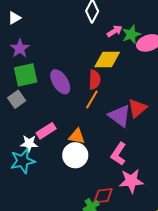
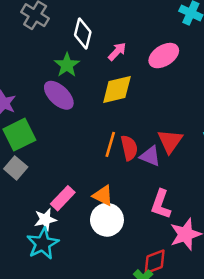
green star: (131, 34) -> (67, 65), moved
red semicircle: (95, 80) -> (129, 148), moved
purple ellipse: (60, 82) -> (59, 95), moved
purple triangle: (120, 116) -> (150, 156), size x0.7
orange triangle: (77, 136) -> (103, 195), turned 30

